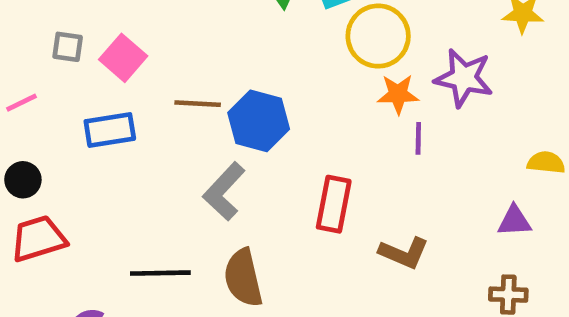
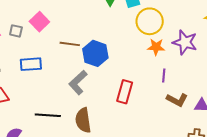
gray square: (68, 47) -> (16, 31), moved
blue rectangle: (110, 130) -> (31, 64), moved
purple line: (418, 138) -> (164, 76), moved
brown L-shape: (404, 253) -> (177, 100), moved

